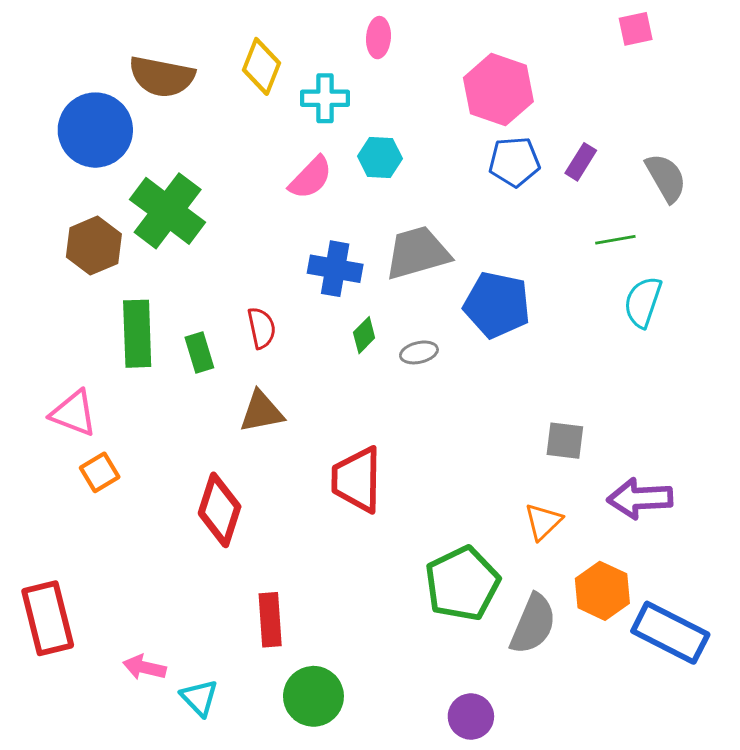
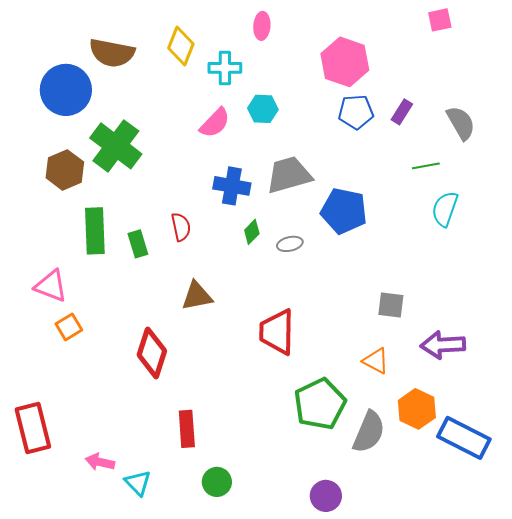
brown triangle: (261, 412) -> (197, 296), moved
red trapezoid: (357, 480) -> (277, 332), moved
orange triangle: (543, 521) -> (376, 361), turned -48
green circle: (313, 696) -> (217, 482), size x0.7

